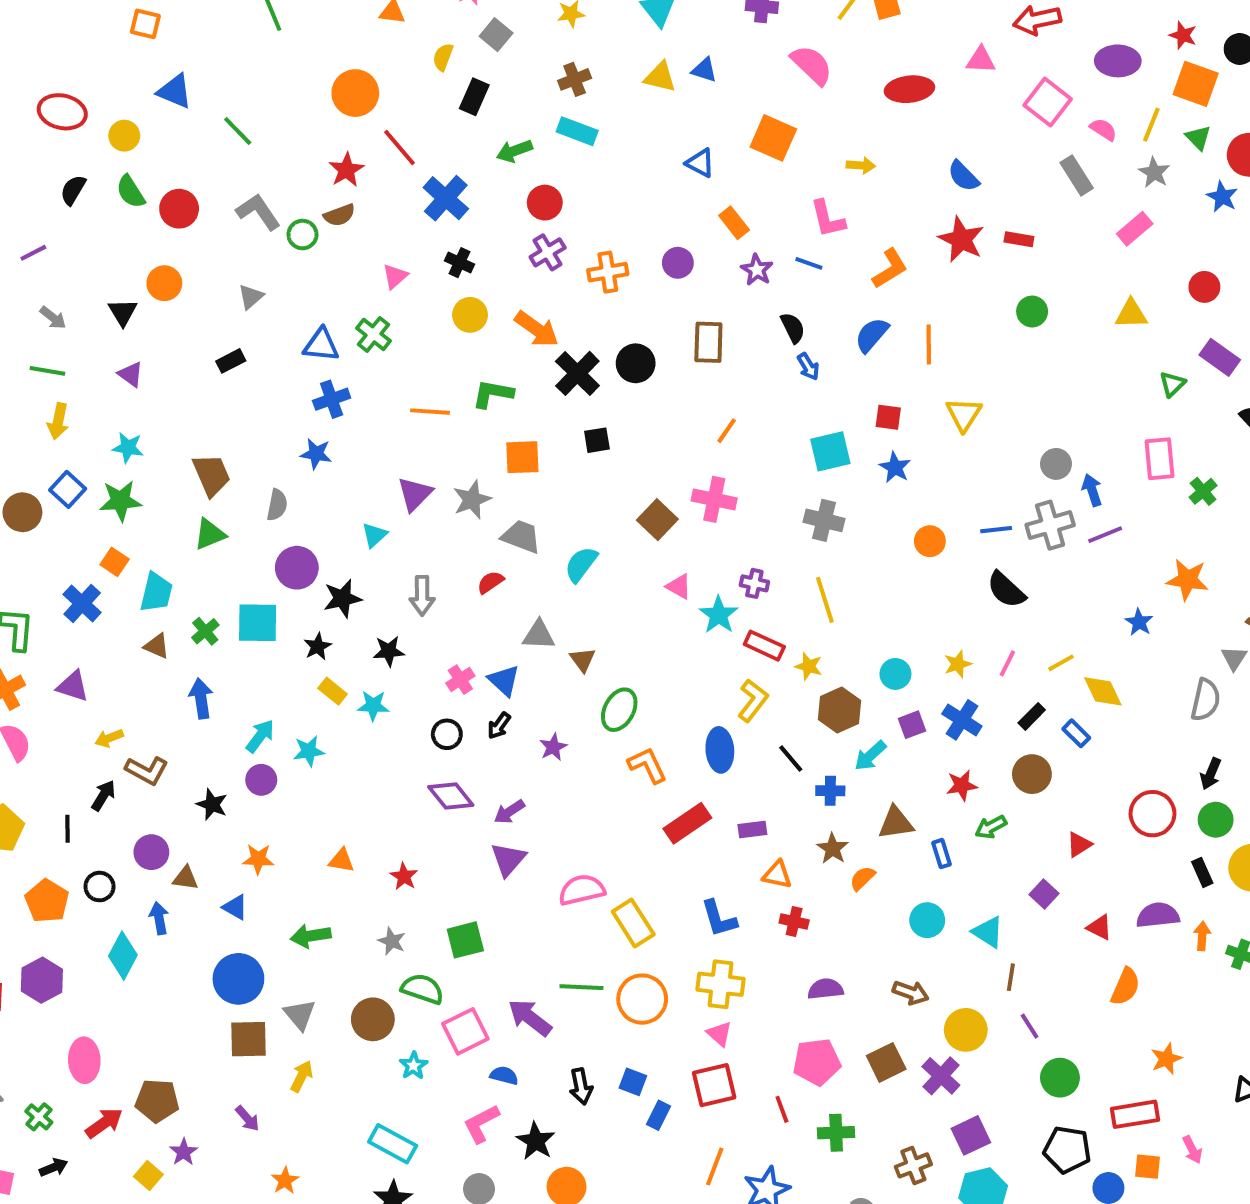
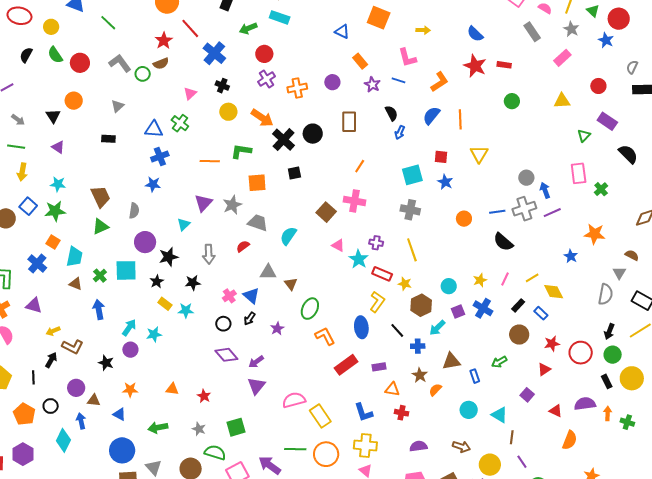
black rectangle: (231, 361) -> (108, 139), turned 32
blue arrow: (808, 367) -> (400, 132), turned 56
red star: (962, 785) -> (552, 344), moved

